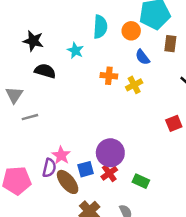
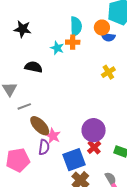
black star: (33, 41) -> (23, 29), moved
blue semicircle: (143, 57) -> (108, 37), moved, turned -40
orange cross: (109, 76) -> (73, 42), moved
blue square: (86, 169) -> (74, 160), moved, size x1.6
brown ellipse: (68, 182) -> (40, 126), moved

